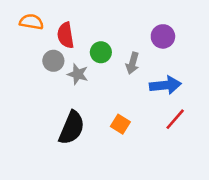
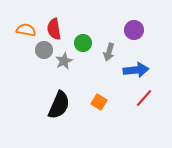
orange semicircle: (31, 22) -> (26, 30), moved
gray star: (78, 74) -> (64, 61), turned 30

